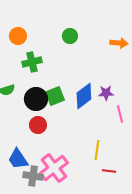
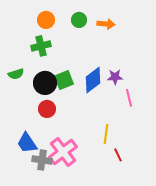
orange circle: (18, 36) -> (46, 20), moved
orange arrow: (119, 43) -> (106, 24), moved
red line: (109, 171) -> (118, 155), turned 56

